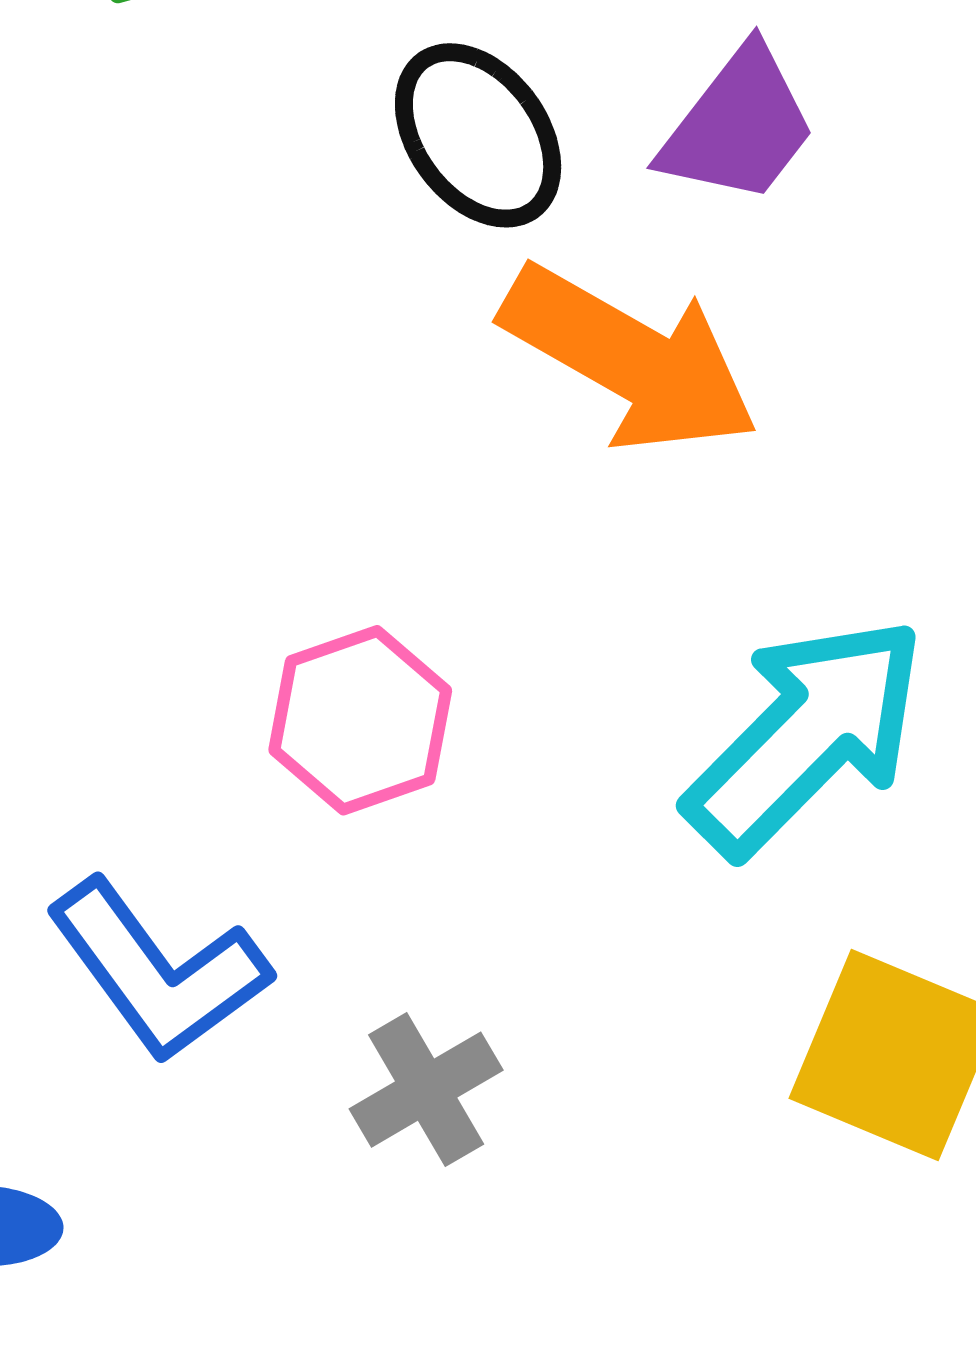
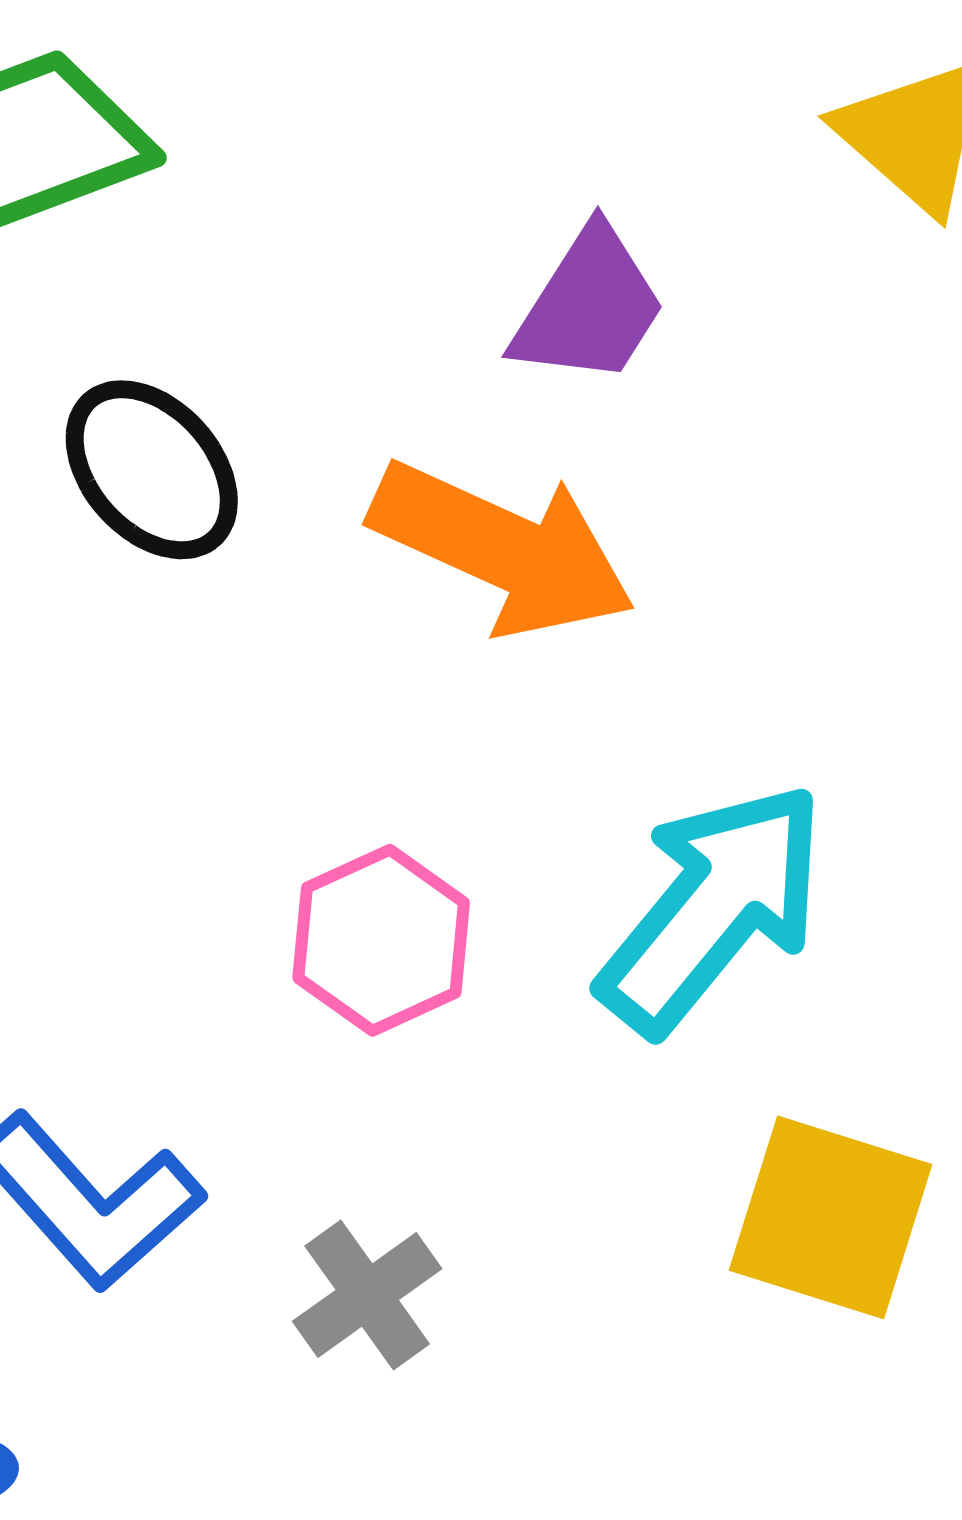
black ellipse: (478, 135) -> (152, 470), moved
pink hexagon: (360, 720) -> (381, 940), moved

